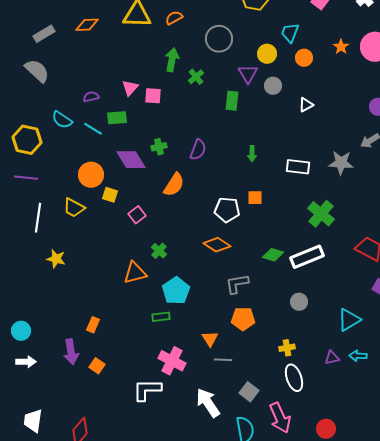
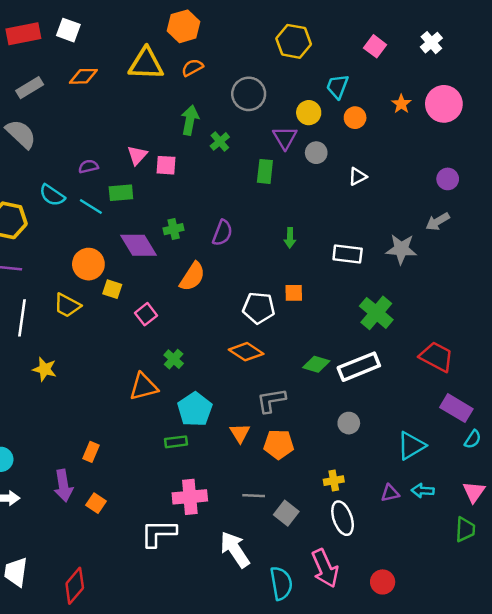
orange triangle: (210, 339) -> (240, 433), moved
pink cross: (172, 361) -> (190, 497), turned -32
gray square: (249, 392) -> (286, 513), moved

